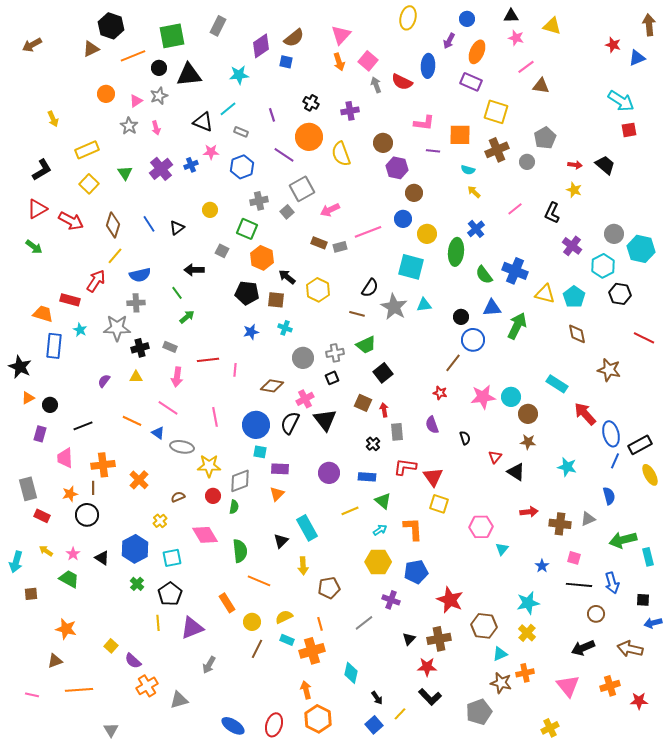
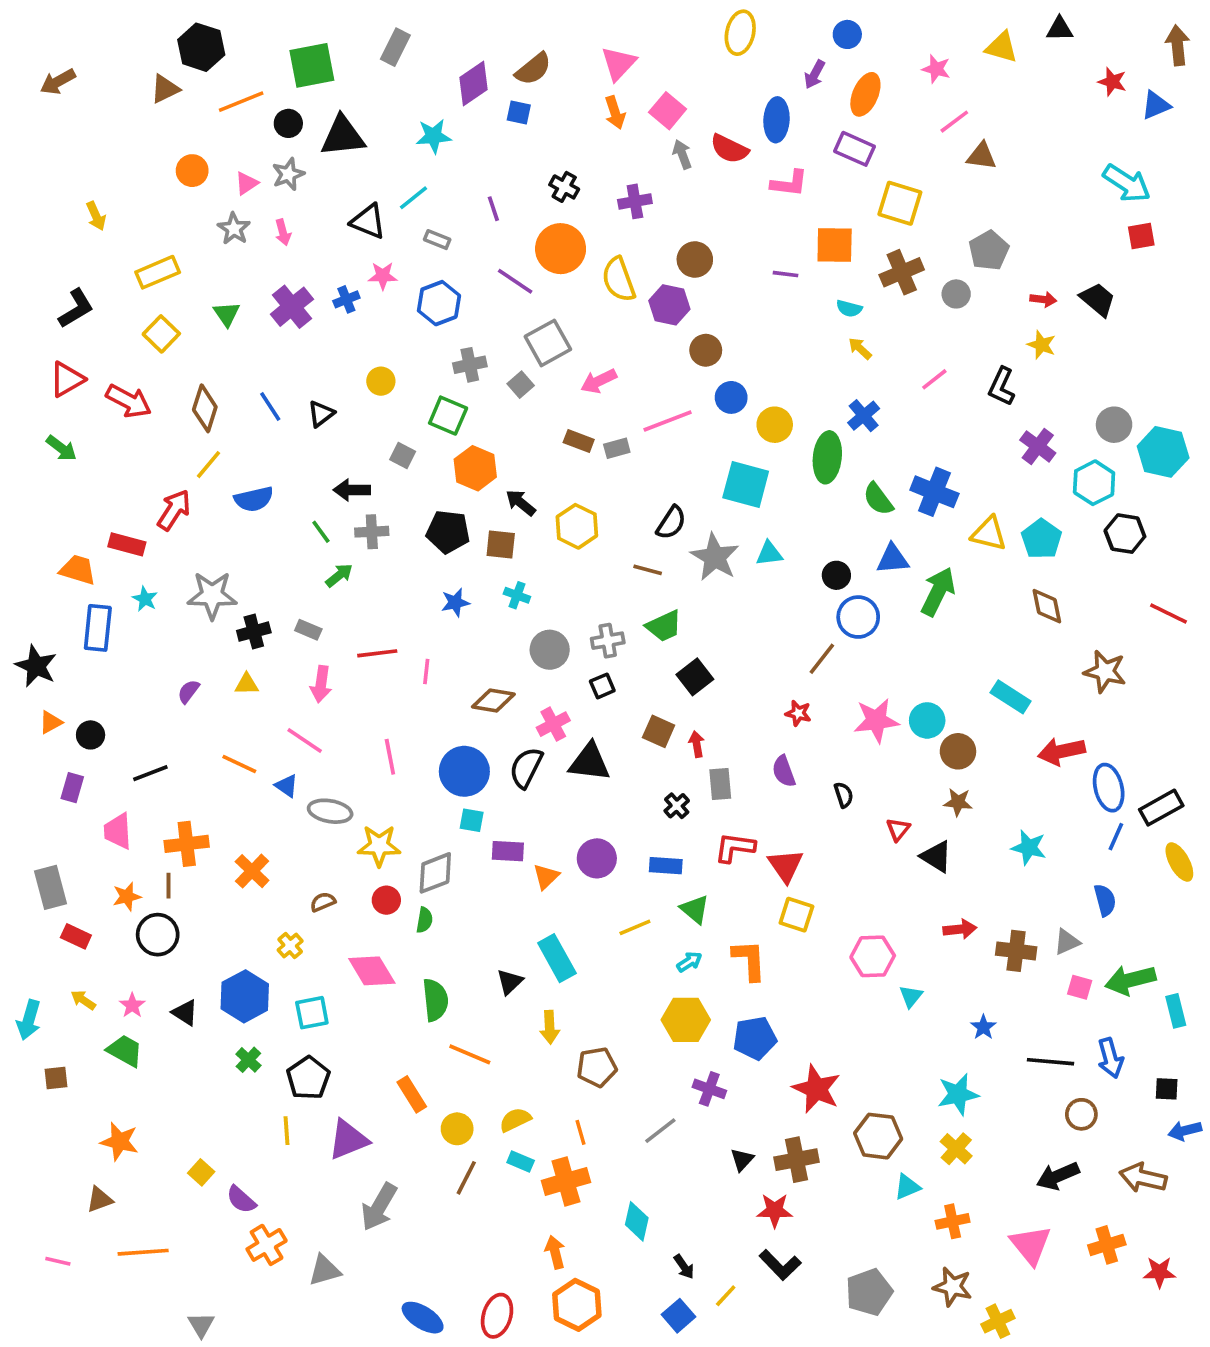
black triangle: (511, 16) -> (1060, 29), moved
pink L-shape: (424, 123) -> (789, 183), moved
purple hexagon: (397, 168) -> (669, 305), moved
brown circle: (414, 193) -> (706, 350), moved
gray cross: (136, 303) -> (372, 532), moved
red arrow: (585, 414) -> (1061, 751), turned -60
black triangle: (325, 420) -> (590, 762), turned -45
orange triangle: (277, 494) -> (546, 877), moved
pink square: (574, 558) -> (1080, 987), moved
gray arrow: (209, 665) -> (379, 1207), size x1.5
brown star: (501, 683) -> (953, 1287), moved

